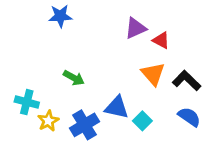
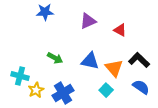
purple triangle: (136, 28) -> (88, 21), moved
orange triangle: (153, 74) -> (114, 68), moved
blue triangle: (117, 107) -> (90, 61), moved

